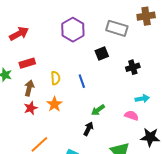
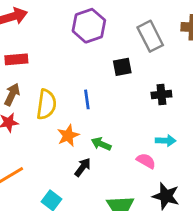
gray rectangle: (117, 28) -> (150, 36), turned 35
yellow semicircle: (55, 78) -> (46, 104), moved, size x1.5
orange star: (54, 104) -> (68, 136), moved
green arrow: (98, 110) -> (101, 144), turned 48

